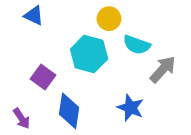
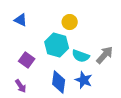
cyan semicircle: (137, 45) -> (81, 56), moved
blue diamond: (69, 111) -> (59, 82), moved
purple arrow: (21, 118) -> (21, 86), moved

